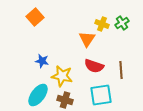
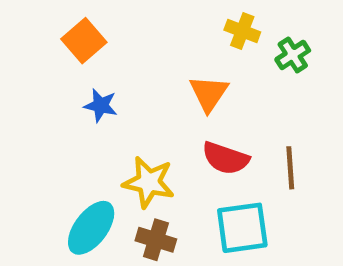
yellow cross: (102, 24) -> (242, 31), moved
blue star: (42, 61) -> (101, 105), moved

